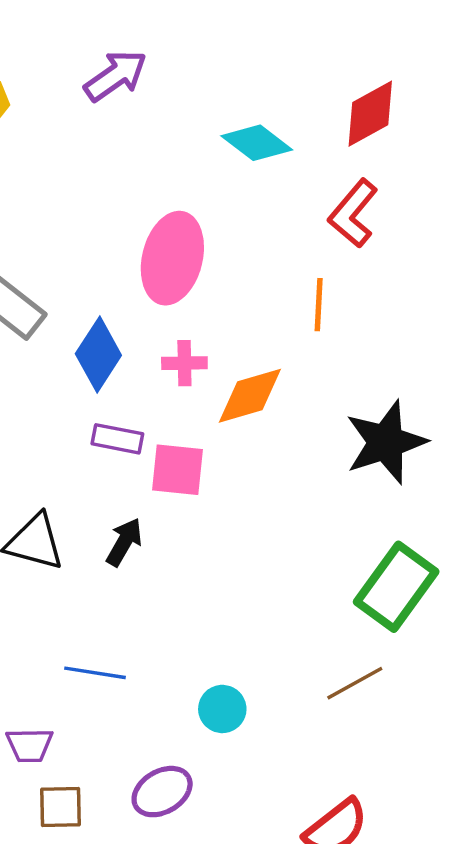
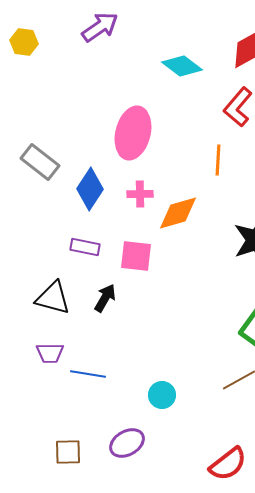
purple rectangle: (117, 439) -> (85, 247), moved
purple trapezoid: (30, 745) -> (50, 353), moved

